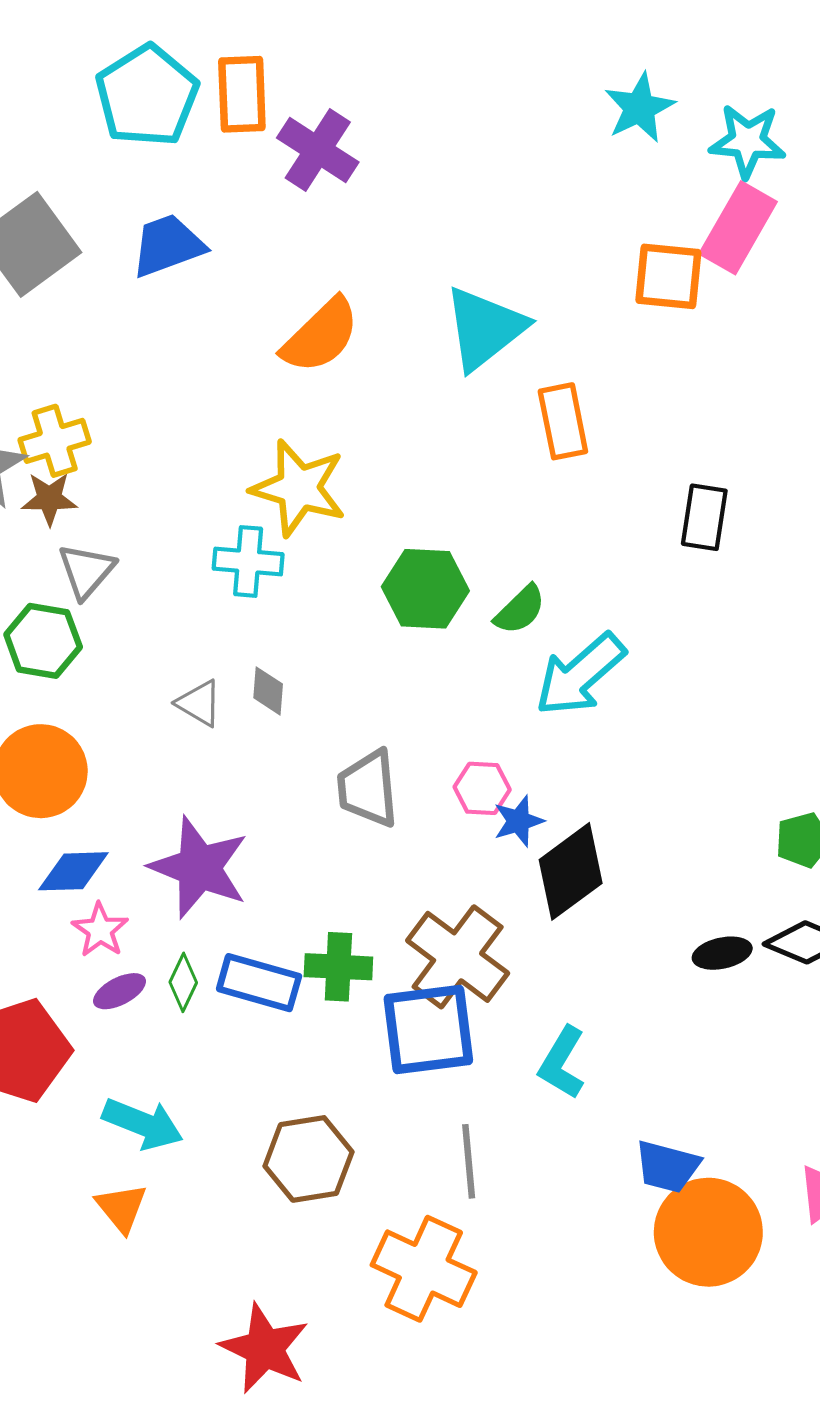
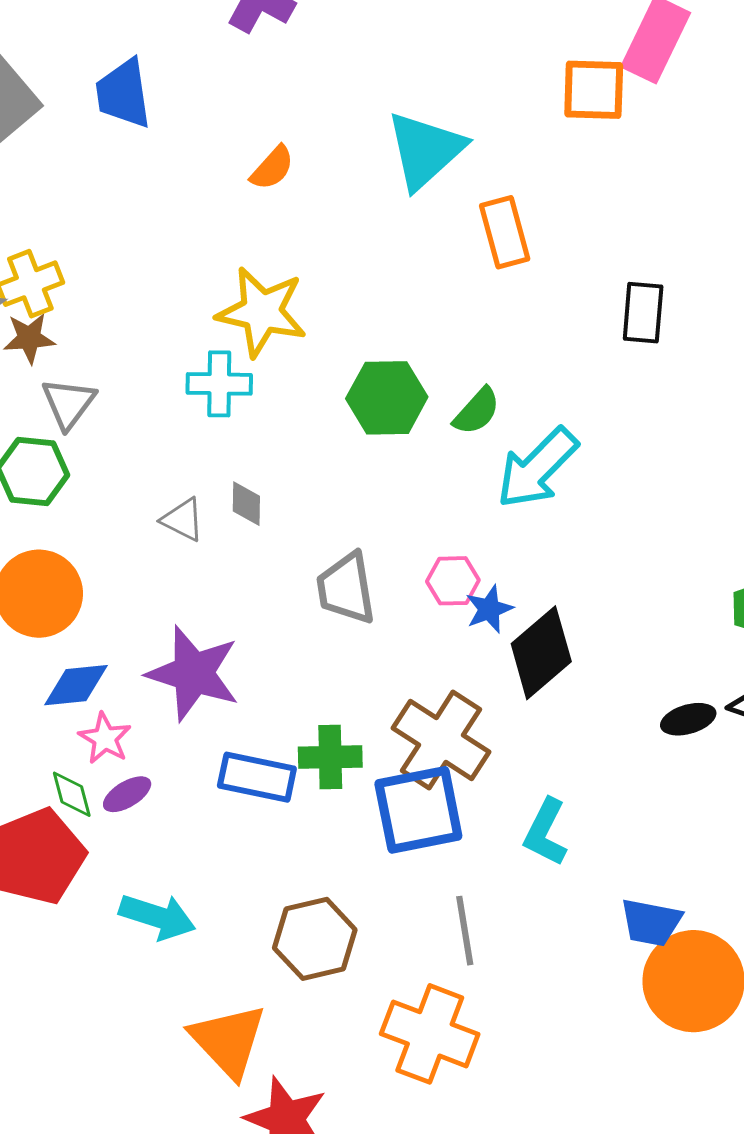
blue trapezoid: (168, 245) -> (123, 94), turned -74
orange semicircle: (321, 336) -> (272, 168), size x0.6
green diamond: (183, 982) -> (72, 794), moved, turned -36
orange triangle: (121, 1208) -> (228, 1041), moved, size x1.6

